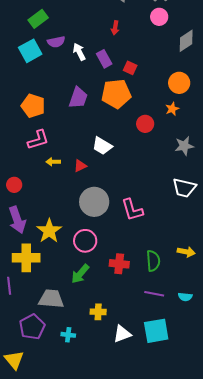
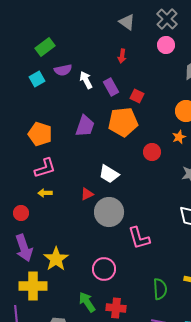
cyan square: (30, 51) -> (37, 79), size x0.7
yellow arrow: (53, 162) -> (45, 193), moved
gray circle: (94, 202) -> (109, 212), moved
pink circle: (85, 241) -> (104, 269), moved
red cross: (119, 264) -> (116, 308), moved
green arrow: (80, 274) -> (87, 302), turned 105

